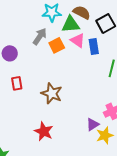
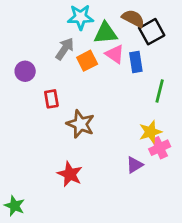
brown semicircle: (82, 12) -> (133, 18), moved
red rectangle: (17, 83) -> (51, 99), moved
yellow star: (105, 135) -> (150, 132), moved

